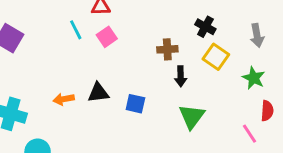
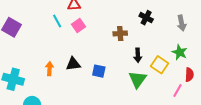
yellow square: (216, 57) -> (160, 65), moved
black arrow: (181, 76) -> (138, 55), moved
orange arrow: (64, 99) -> (50, 69), turned 104
pink line: (249, 134) -> (177, 91), turned 64

